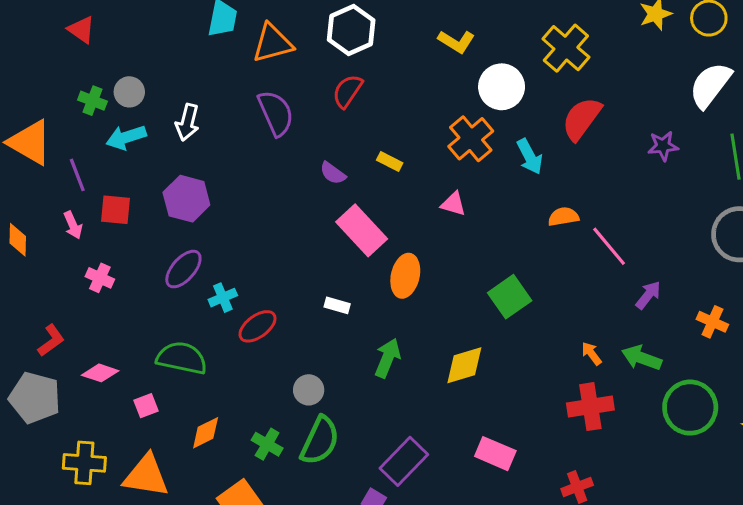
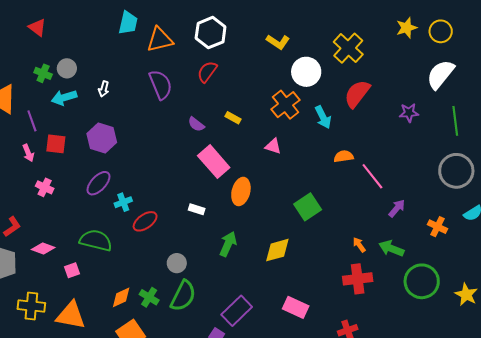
white arrow: (187, 122) -> (104, 89), size x0.7
orange diamond: (206, 433) -> (121, 297), moved

